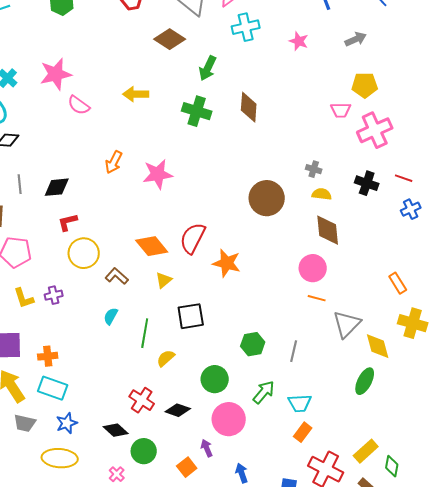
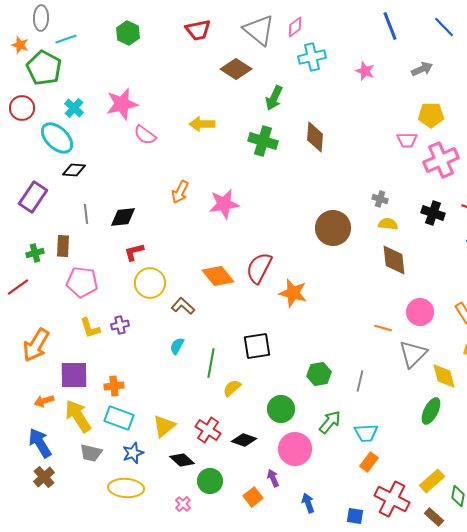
pink circle: (313, 268) -> (420, 312), moved
yellow triangle: (164, 280) -> (164, 426), moved, size x1.4

